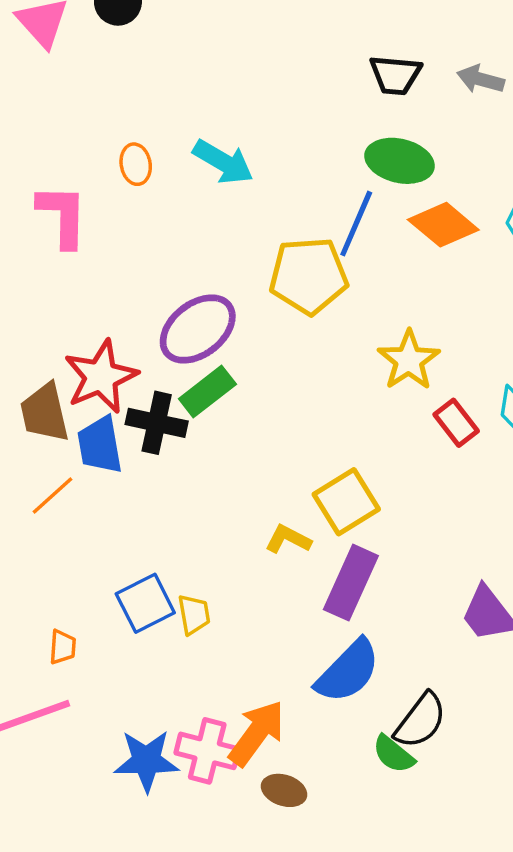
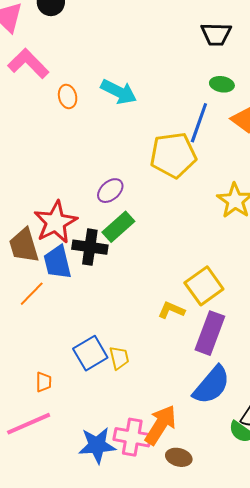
green ellipse: (400, 161) -> (222, 84), size x0.6
pink L-shape: (63, 216) -> (28, 64), moved, turned -42
purple ellipse: (198, 329) -> (110, 191), size x0.6

